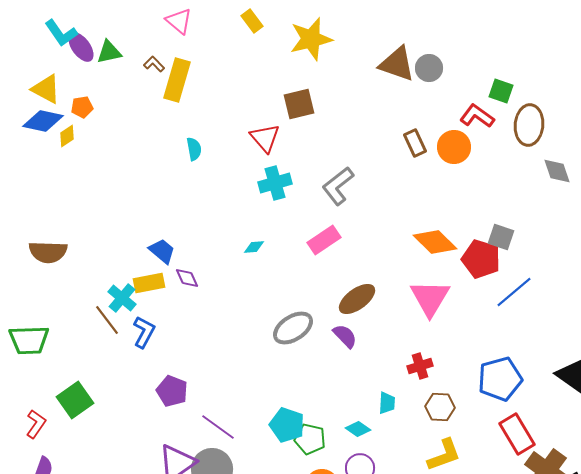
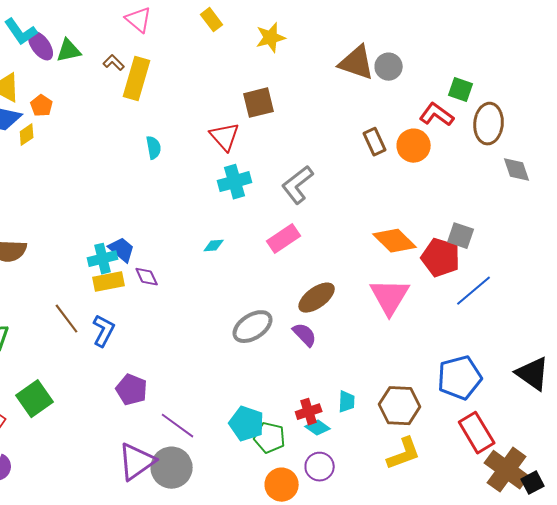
yellow star: (311, 39) -> (271, 38), size x0.7
orange pentagon: (82, 107) -> (42, 106), turned -30
cyan cross: (122, 298) -> (103, 259), moved, turned 36
red cross: (420, 366) -> (309, 412), moved
brown hexagon: (440, 407) -> (400, 406), size x1.4

